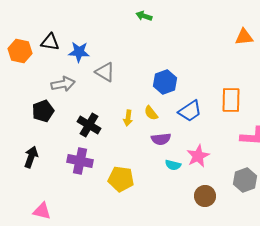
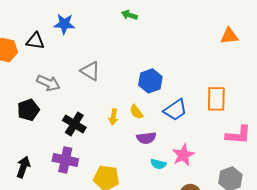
blue star: (79, 52) -> (64, 24), moved
gray arrow: (63, 84) -> (48, 83), turned 35
black arrow: (31, 157) -> (23, 167), moved

